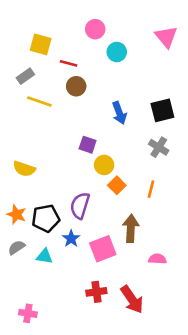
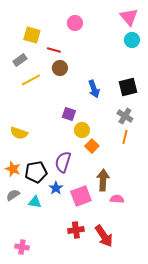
pink triangle: (166, 37) -> (129, 17), moved
cyan circle: (117, 52) -> (132, 40), moved
yellow line: (39, 101) -> (31, 80), turned -48
orange line: (151, 189) -> (125, 137), moved
pink semicircle: (157, 259) -> (117, 199), moved

